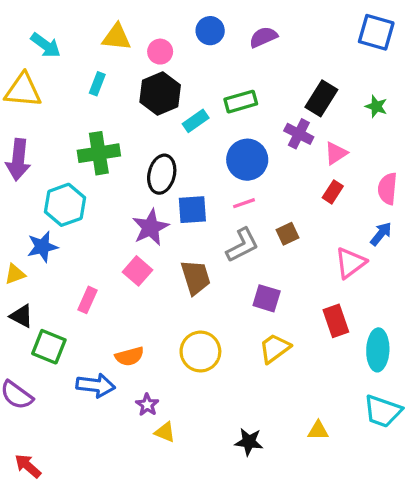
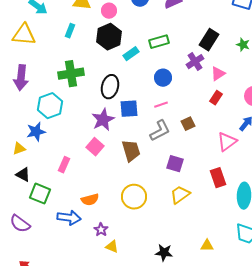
purple cross: (299, 134) -> (195, 62), turned 30
blue circle: (247, 160) -> (163, 78), size x0.7

